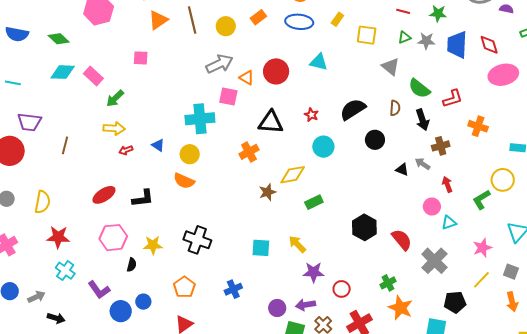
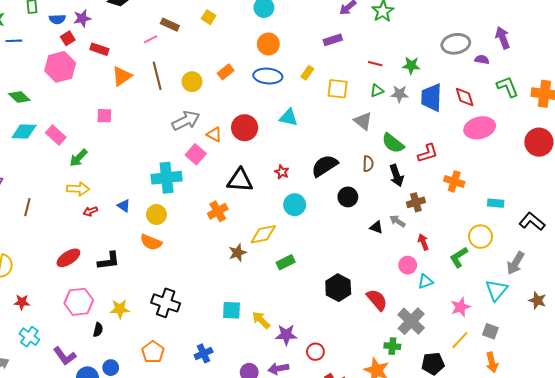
pink square: (228, 97) -> (196, 154), turned 30
red star: (58, 237) -> (22, 302), size x0.7
yellow arrow: (297, 244) -> (261, 320), moved
green cross: (388, 283) -> (392, 346), moved, turned 35

